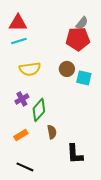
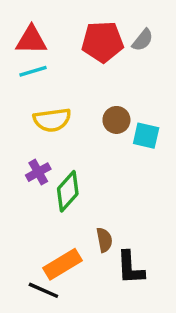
red pentagon: (78, 39) -> (103, 42), moved
brown semicircle: (52, 132) -> (104, 240), moved
orange rectangle: (21, 135) -> (63, 264), moved, size x1.5

